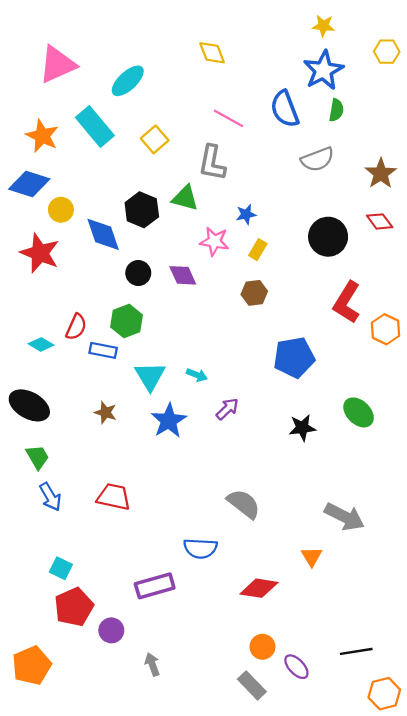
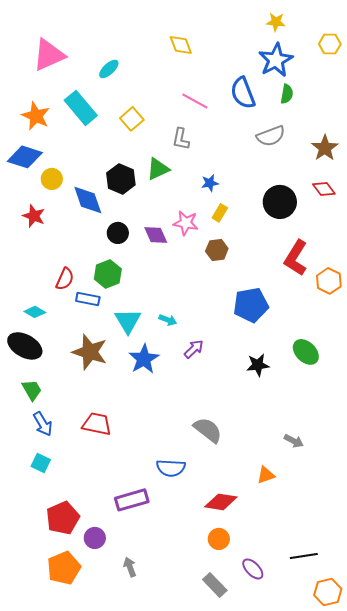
cyan ellipse: (128, 81) -> (109, 69), size x0.7
gray L-shape: (212, 163) -> (181, 139), size x0.7
green triangle: (185, 198) -> (158, 169), turned -40
pink star: (214, 241) -> (186, 223), moved
red star: (40, 253) -> (34, 216), size x0.7
cyan diamond: (41, 344) -> (35, 312), moved
brown star: (105, 412) -> (90, 352), size x1.8
gray arrow: (344, 517) -> (294, 441), size x0.6
orange triangle: (312, 557) -> (266, 475), turned 42
cyan square: (61, 568) -> (41, 463), moved
orange circle: (262, 647) -> (219, 539), moved
orange pentagon: (32, 666) -> (64, 568), moved

